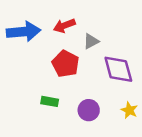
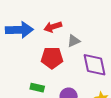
red pentagon: (66, 64) -> (52, 58), turned -30

